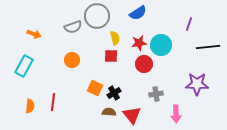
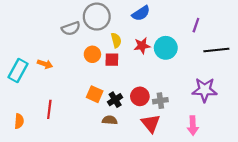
orange arrow: (34, 34) -> (45, 64), moved
orange circle: (72, 60) -> (92, 54), moved
red circle: (144, 64) -> (140, 96), moved
orange semicircle: (30, 106) -> (19, 121), moved
pink arrow: (176, 114) -> (193, 126), moved
red triangle: (132, 115) -> (151, 123), moved

